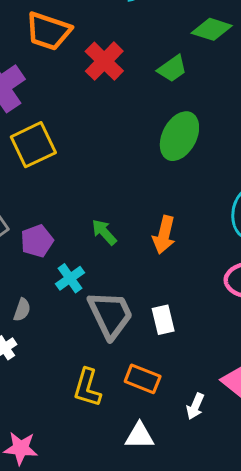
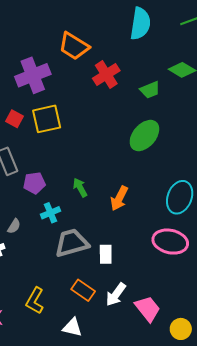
gray trapezoid: (110, 315) -> (72, 243), turned -93
yellow L-shape: (87, 388) -> (35, 301), moved
white arrow: (195, 406) -> (116, 294), moved, size x1.4

